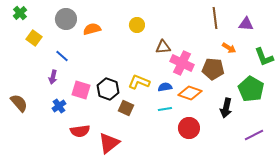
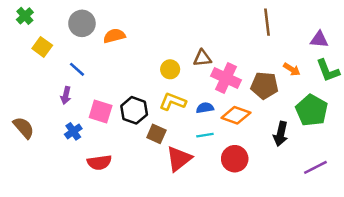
purple triangle: (246, 24) -> (319, 40), moved
yellow circle: (137, 25) -> (170, 69), moved
orange arrow: (229, 48) -> (292, 69), moved
red triangle: (109, 143) -> (179, 159), moved

